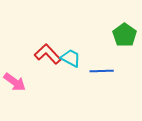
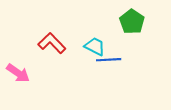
cyan trapezoid: (71, 58) -> (95, 46), moved

